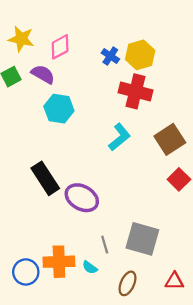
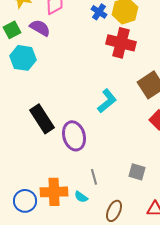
cyan hexagon: (59, 109) -> (23, 58), moved
cyan L-shape: (120, 137) -> (107, 101), moved
purple ellipse: (82, 198) -> (74, 136), turned 44
gray square: (142, 239) -> (137, 172), moved, size x0.6

